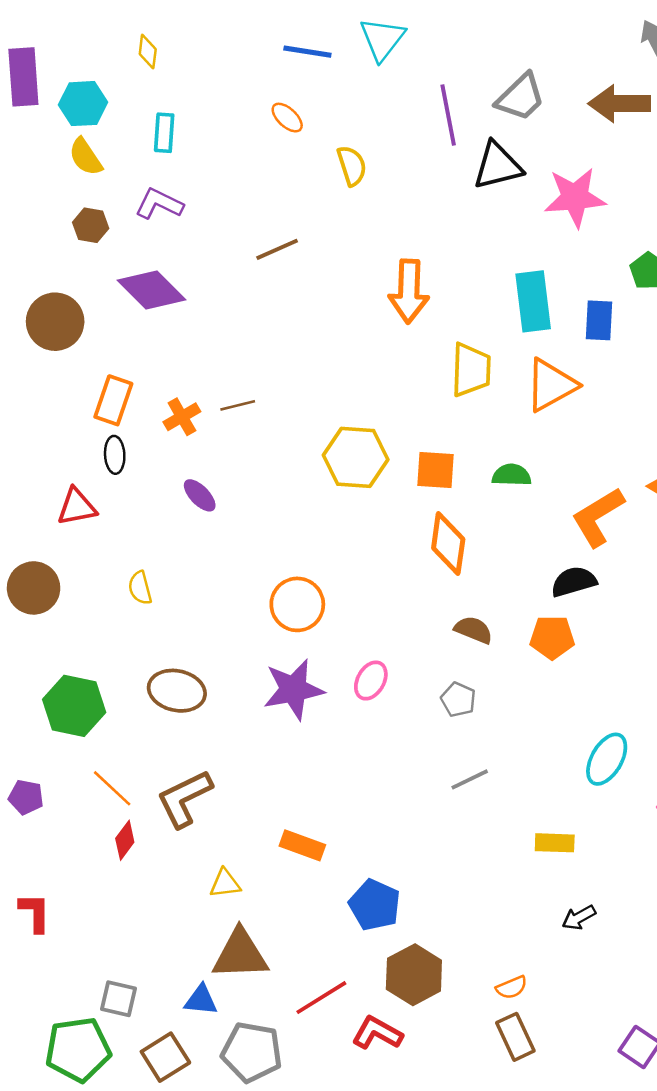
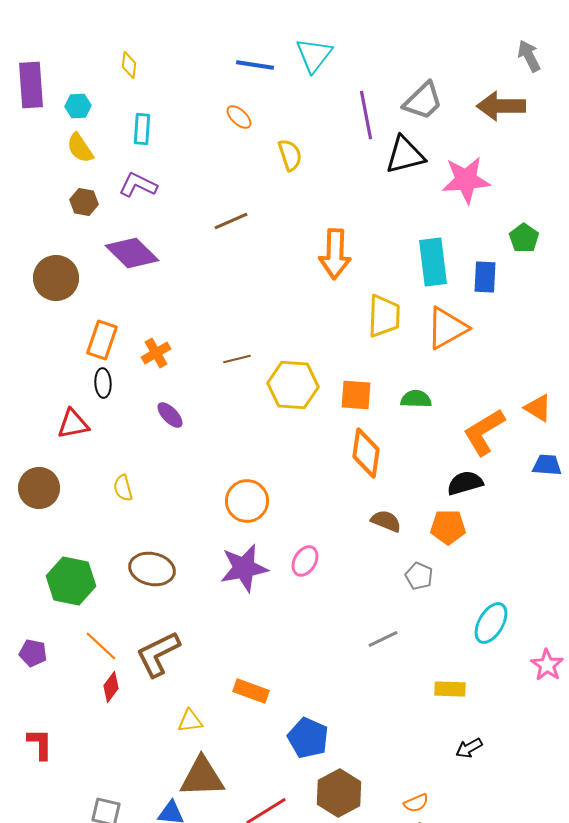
cyan hexagon: (83, 104) -> (78, 106), size x0.7
brown line: (238, 405) -> (237, 359), moved
gray pentagon: (458, 700) -> (419, 576), moved

